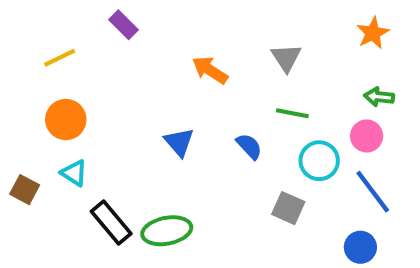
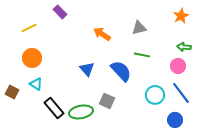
gray triangle: (286, 58) -> (139, 28), turned 49
blue semicircle: (249, 146) -> (121, 71), size x1.6
cyan circle: (319, 161) -> (155, 95), moved
gray square: (288, 208) -> (107, 101), moved

